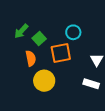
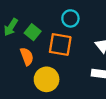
orange square: (61, 53) -> (60, 45), turned 30

